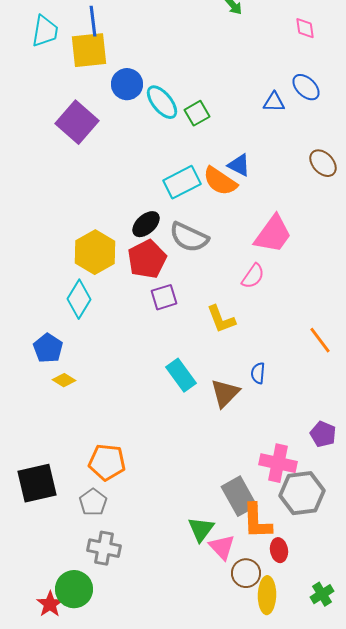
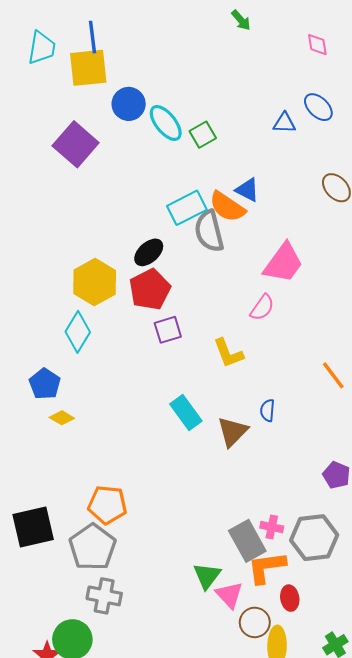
gray semicircle: (189, 237) -> (209, 231), moved, turned 51
pink cross: (278, 463) -> (272, 527), moved, size x0.6
gray pentagon: (93, 502) -> (93, 547), size x1.6
orange L-shape: (257, 521) -> (266, 567), turned 84

